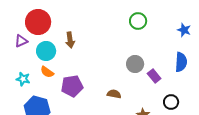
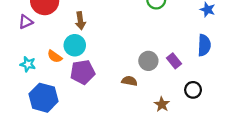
cyan circle: (46, 51) -> (75, 45), moved
gray circle: (135, 64) -> (148, 61), moved

